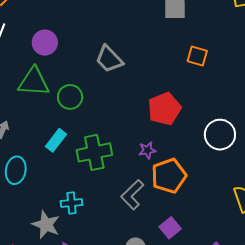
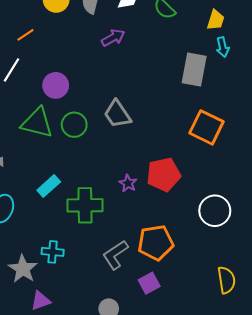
orange square: (197, 56) -> (207, 127), size x1.6
green circle: (70, 97) -> (74, 125), moved
purple star: (147, 150) -> (128, 183), moved, turned 30
purple square: (170, 228) -> (149, 283), moved

